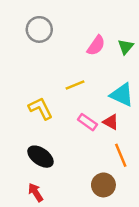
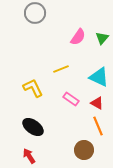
gray circle: (39, 29) -> (35, 13), moved
red triangle: (111, 122) -> (97, 103), moved

